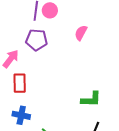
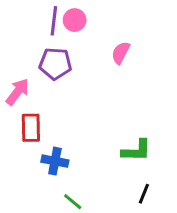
blue cross: (21, 115) -> (55, 161), moved

